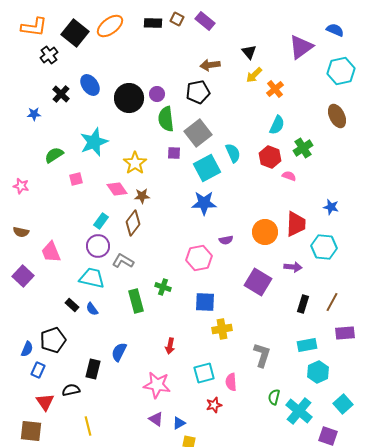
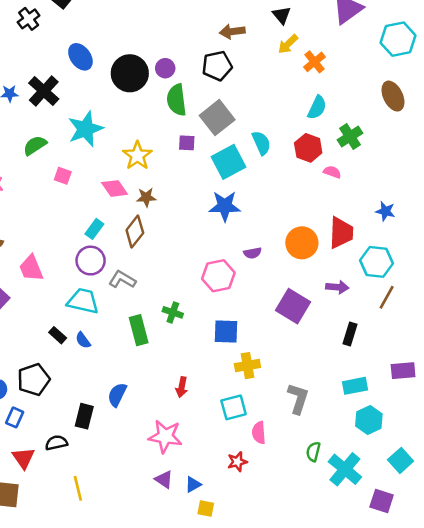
black cross: (61, 94) -> (44, 91), moved, size x1.4
pink square: (76, 179) -> (63, 176), turned 32
brown line: (332, 302) -> (387, 297), moved
cyan square: (204, 373) -> (234, 407), moved

